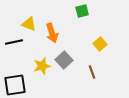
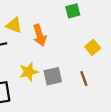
gray square: (64, 60) -> (53, 76), moved, turned 30

